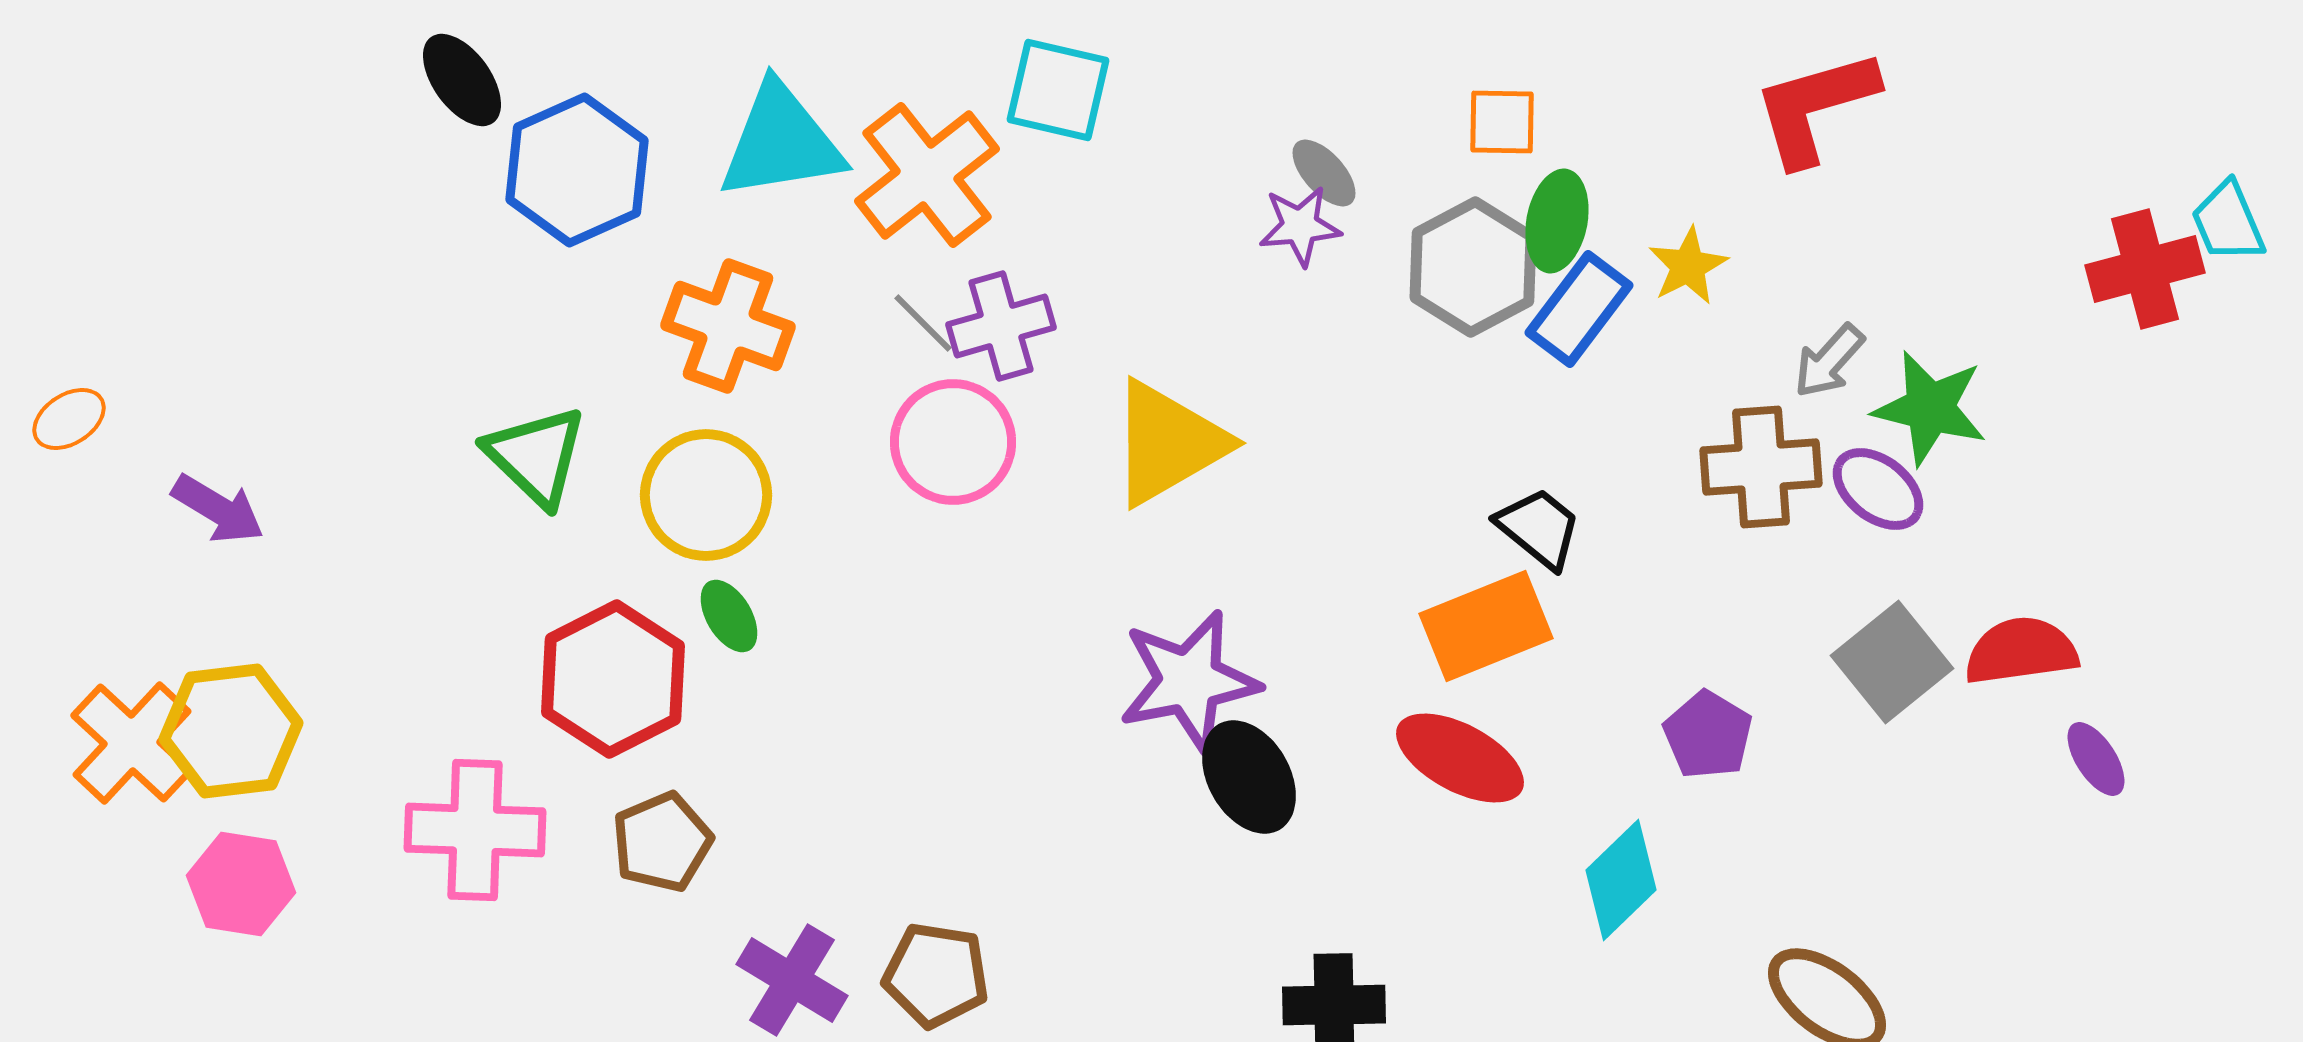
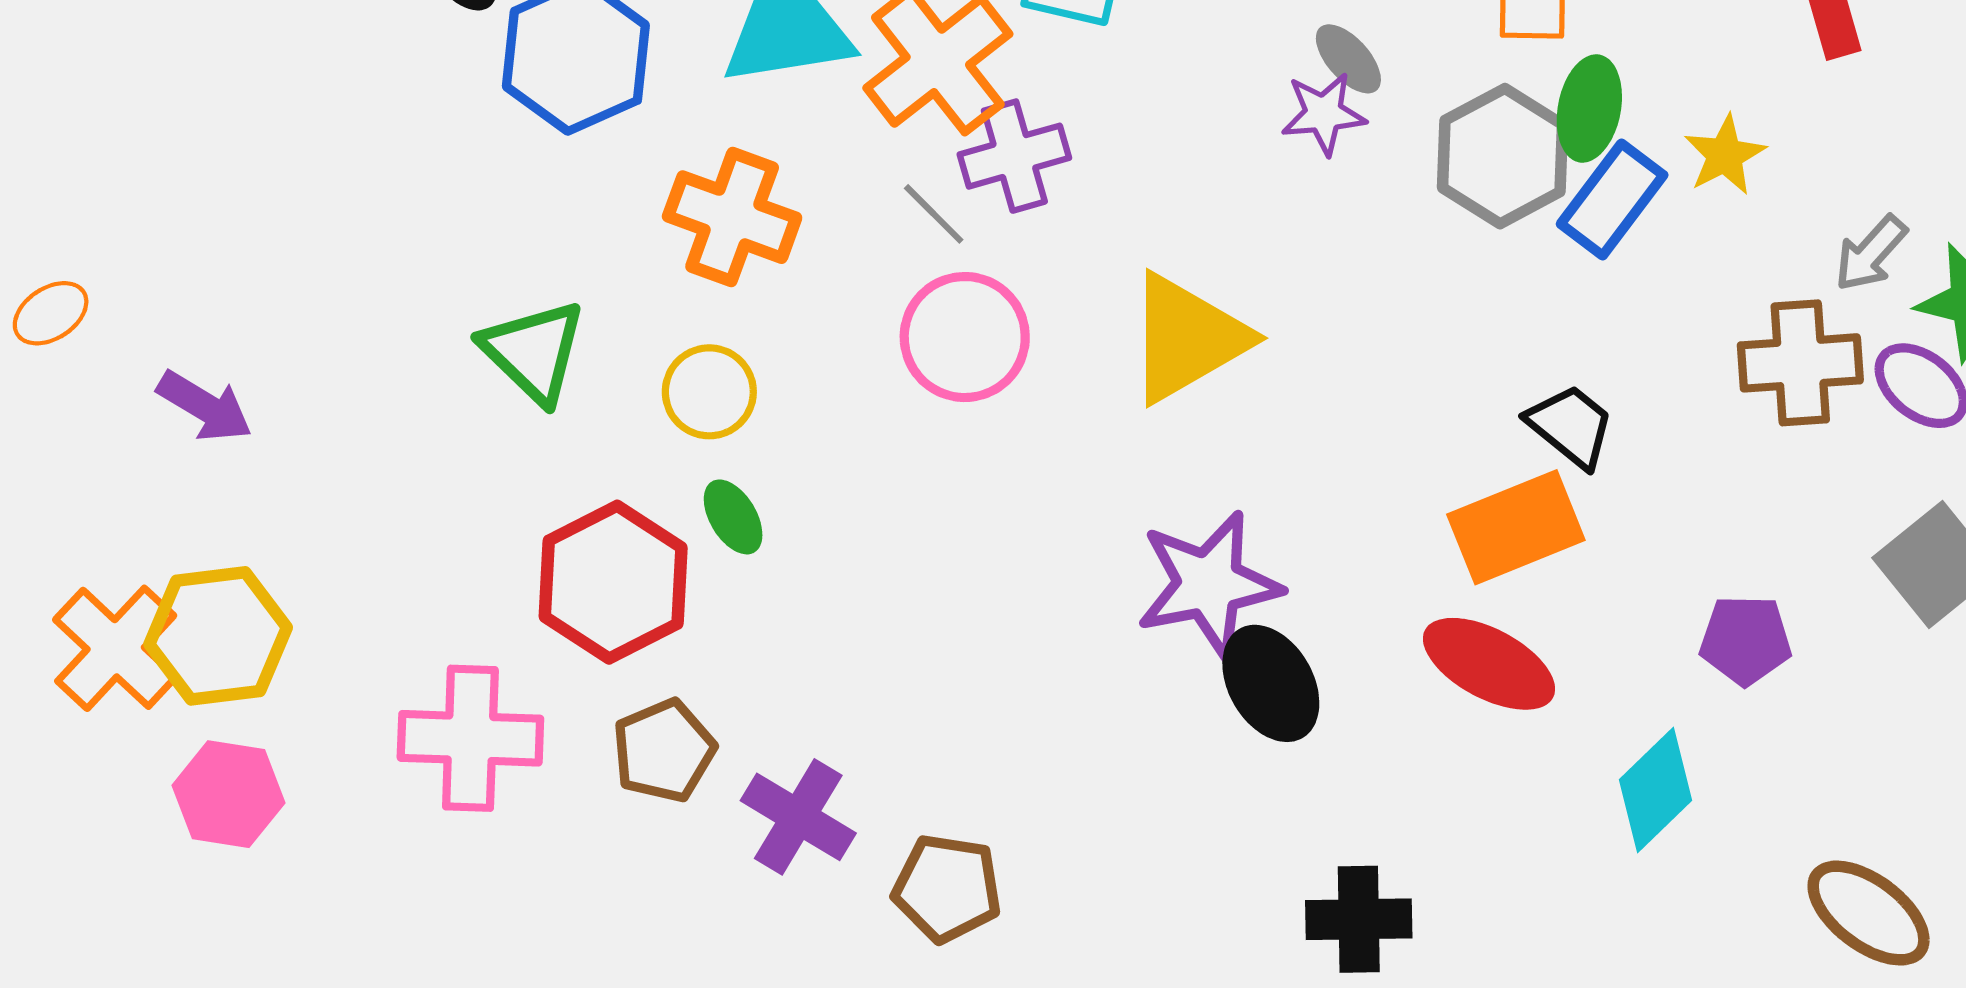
purple cross: (1001, 326) -> (1014, 156), moved
yellow circle: (706, 495) -> (709, 392), size x0.7
purple pentagon: (1708, 735) -> (1745, 640), turned -30
purple cross: (792, 980) -> (798, 817), moved

